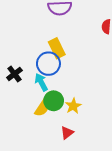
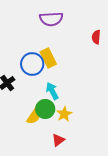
blue circle: (48, 64) -> (32, 64), moved
cyan arrow: (41, 82) -> (52, 91), moved

